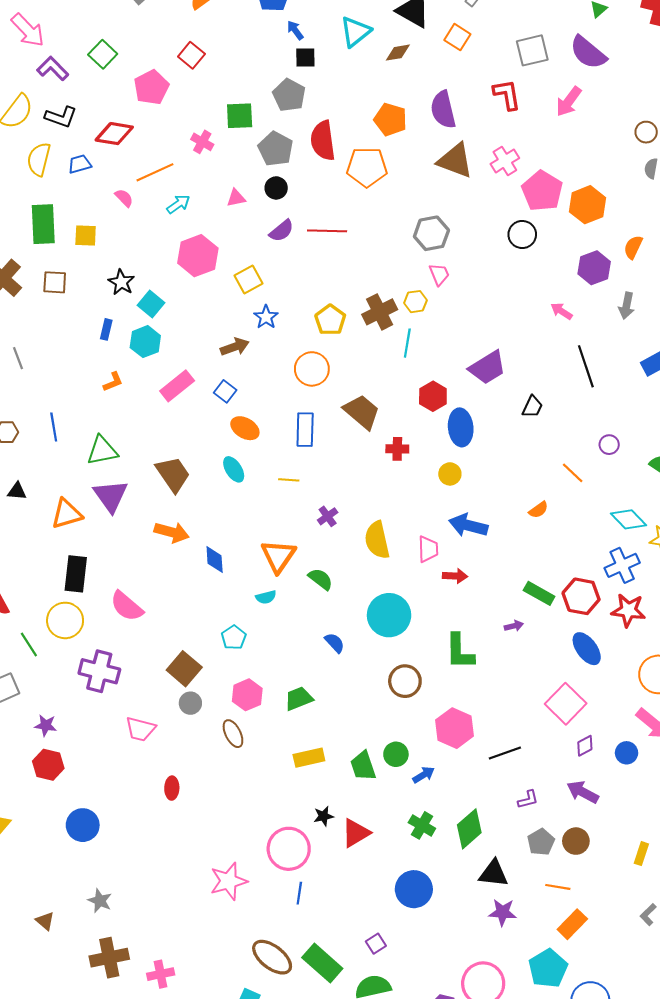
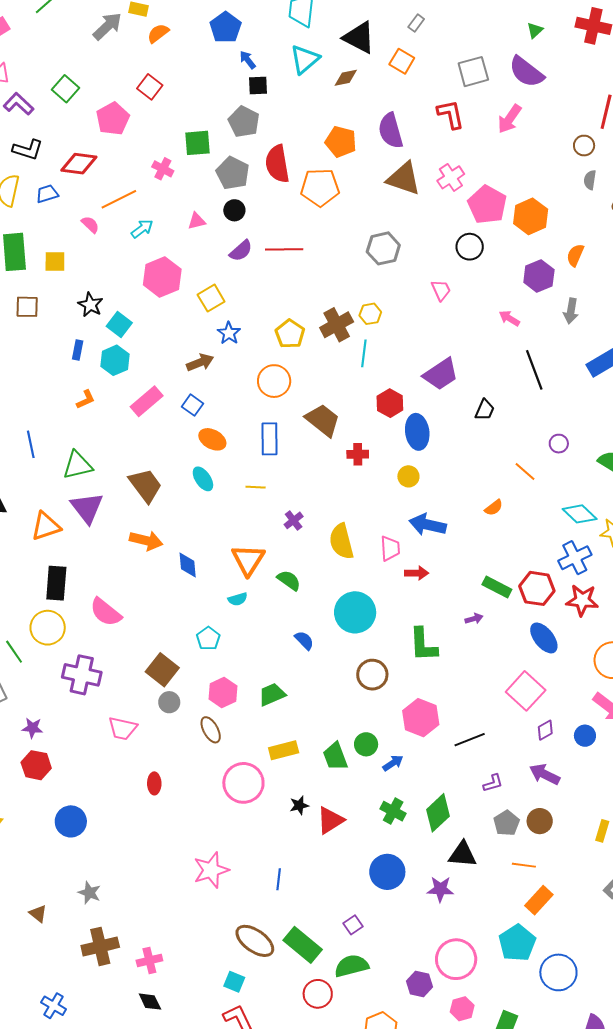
pink trapezoid: (439, 274) -> (441, 290), moved
pink circle: (289, 849) -> (243, 783), moved
purple star: (503, 912) -> (440, 889), moved

